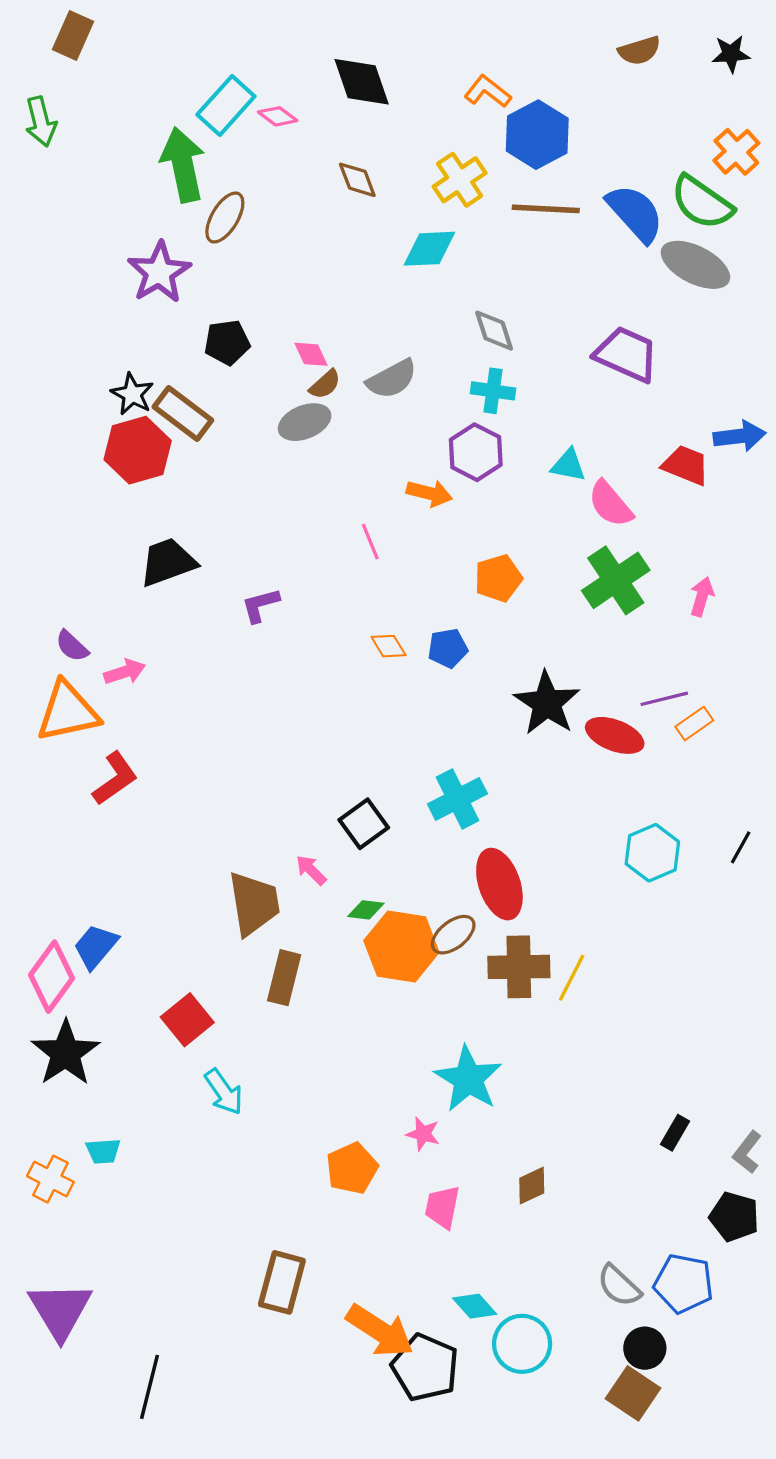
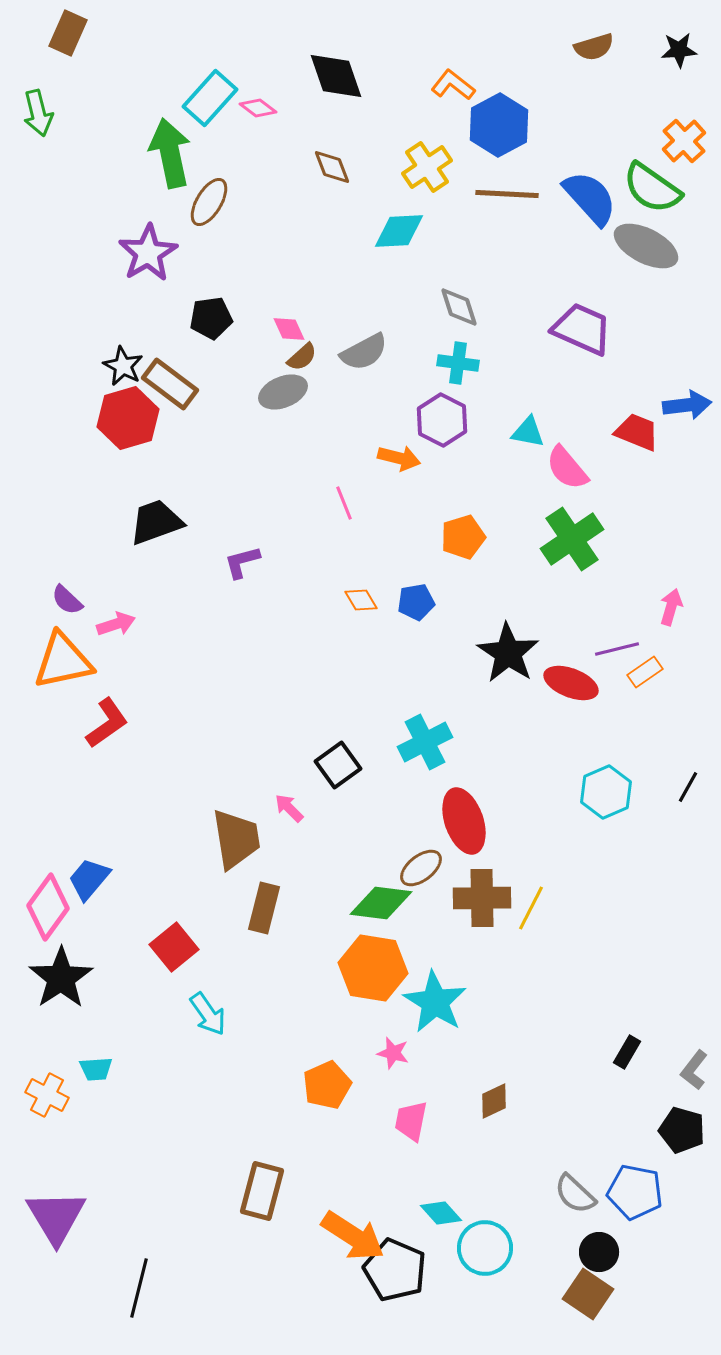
pink arrow: (702, 597) -> (671, 607), moved
green diamond: (366, 910) -> (381, 903), moved, size x1.8
orange hexagon: (401, 946) -> (373, 968), moved

